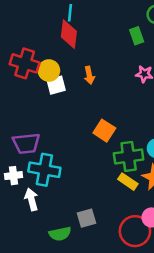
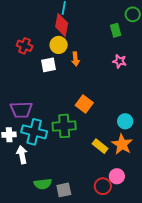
red cross: (25, 63) -> (25, 46), size x0.7
yellow circle: (49, 71) -> (59, 45), moved
green cross: (129, 156) -> (64, 126), moved
gray square: (86, 218) -> (64, 190), moved
red circle: (135, 231) -> (103, 186), size x0.7

